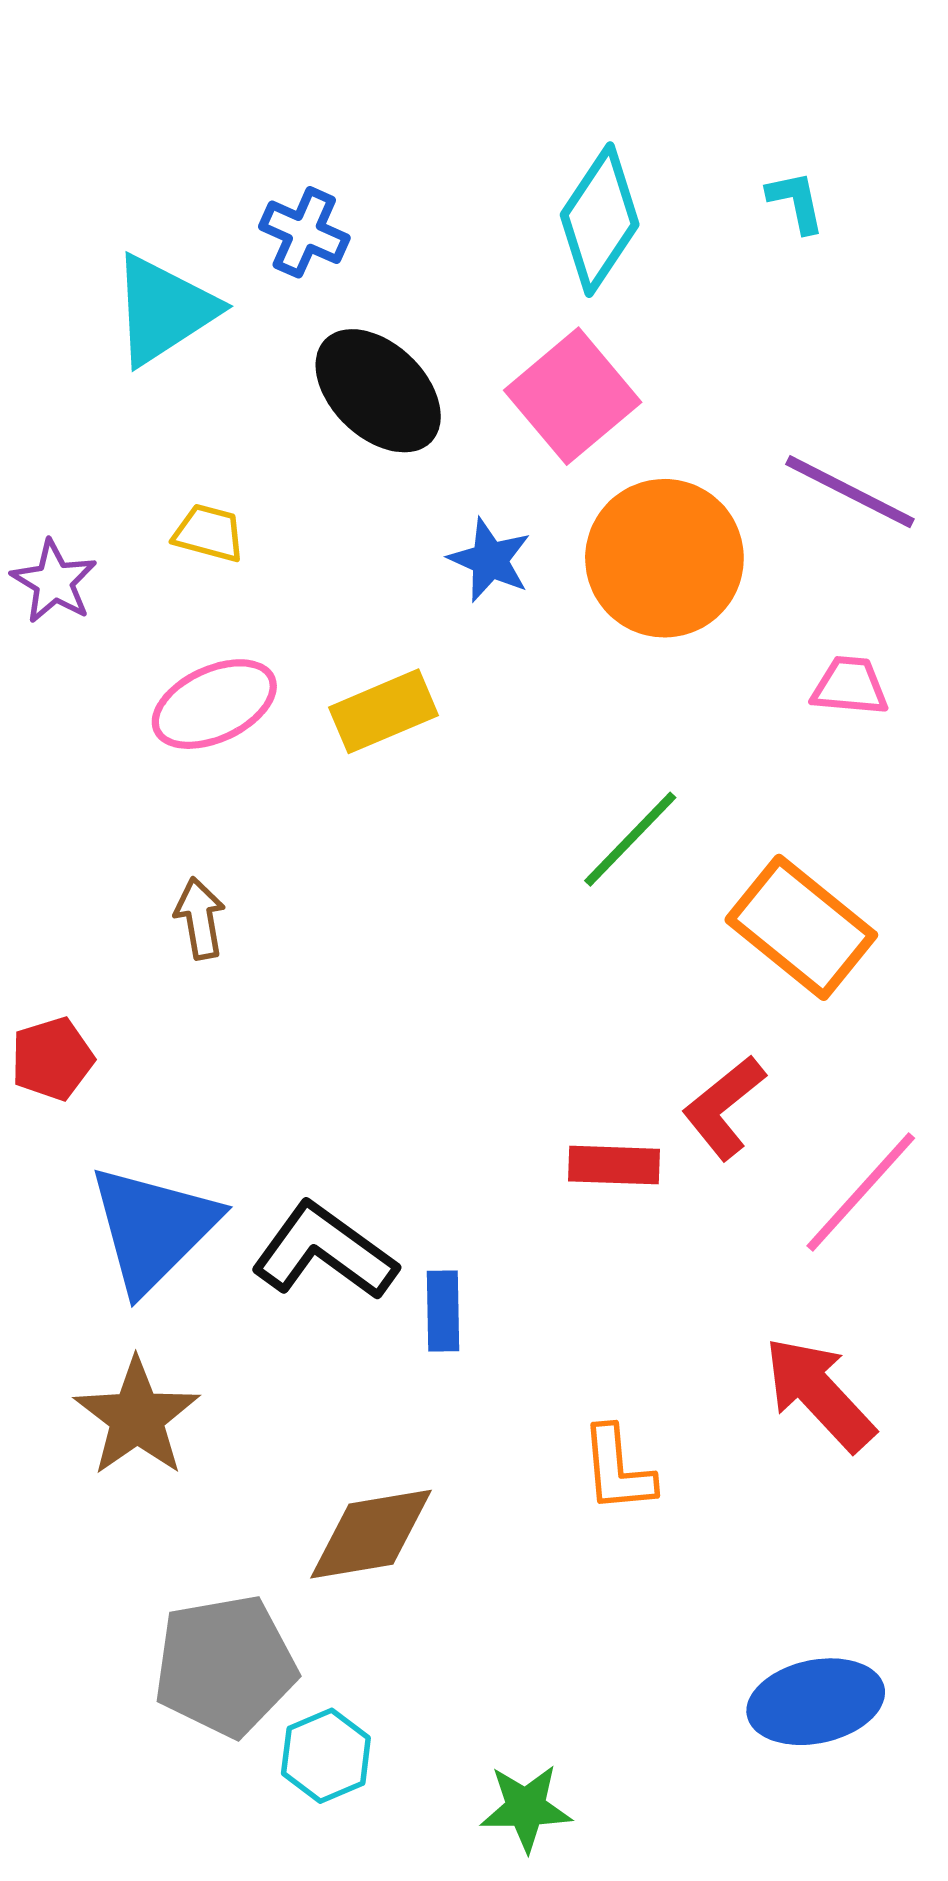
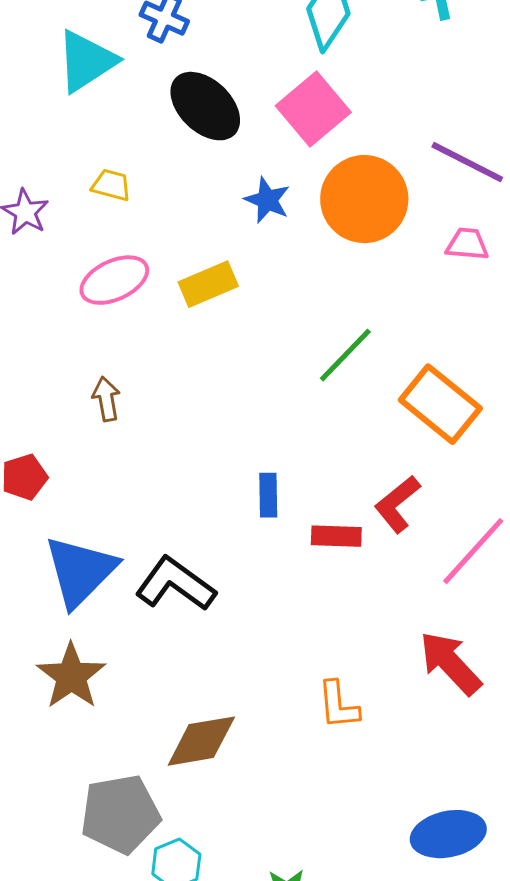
pink trapezoid: (850, 686) -> (467, 244), moved
blue rectangle: (443, 1311) -> (268, 495), moved

